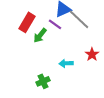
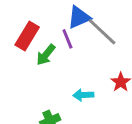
purple line: (55, 24) -> (67, 39), turned 32

